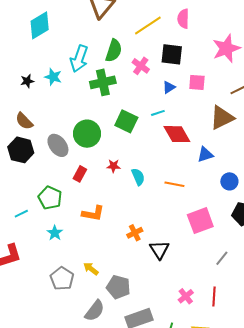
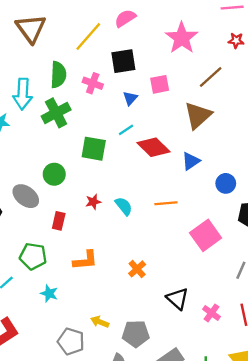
pink semicircle: (183, 19) -> (125, 18), turned 72
green circle: (87, 134) -> (54, 174), size x0.7
black triangle: (159, 250) -> (178, 299), moved
pink cross: (186, 296) -> (211, 313), moved

